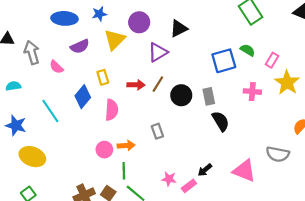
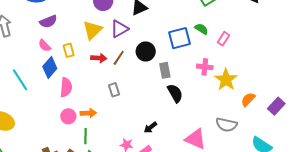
yellow triangle: (115, 40) -> (92, 30), moved
pink semicircle: (56, 67) -> (45, 46), moved
yellow star: (287, 83) -> (226, 80), moved
black circle: (181, 95) -> (146, 51), moved
pink semicircle: (112, 110) -> (66, 87), moved
gray rectangle: (157, 131) -> (114, 90), moved
black arrow: (205, 170) -> (150, 127), moved

